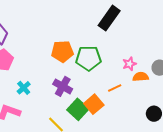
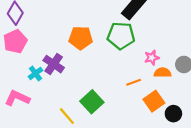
green pentagon: (88, 58) -> (121, 36), moved
purple cross: (63, 86) -> (54, 64), moved
orange square: (94, 104) -> (154, 101), moved

